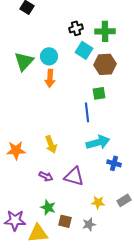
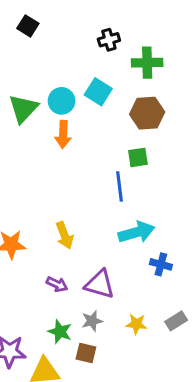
black cross: (76, 28) -> (109, 40), moved
cyan square: (84, 50) -> (98, 92), moved
gray star: (89, 224) -> (92, 321), moved

